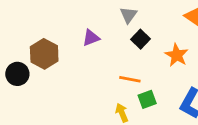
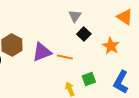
purple triangle: (91, 38) -> (42, 52), moved, size x1.5
orange line: (130, 79) -> (65, 57), moved

